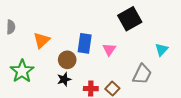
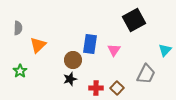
orange triangle: (42, 40) -> (38, 45), moved
green star: (22, 71) -> (20, 71), moved, size x0.6

